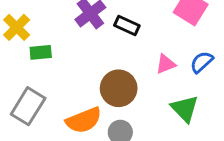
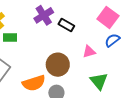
blue semicircle: (202, 62) -> (112, 40), moved

